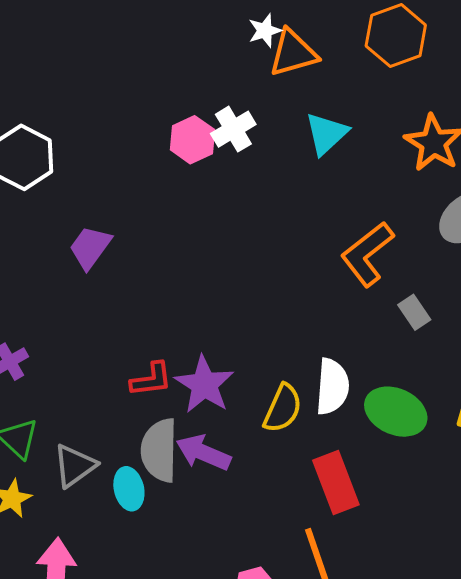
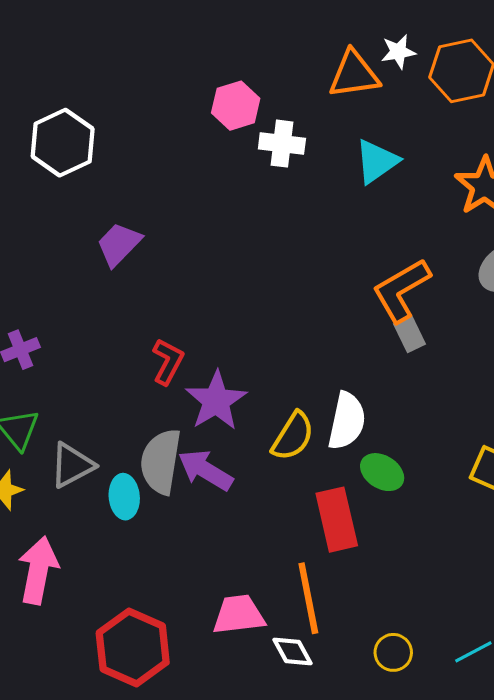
white star: (265, 31) -> (398, 52), moved
white cross: (233, 129) -> (282, 144), turned 30
pink hexagon: (192, 140) -> (236, 106), moved
gray rectangle: (414, 312) -> (409, 334), moved
red L-shape: (151, 379) -> (168, 362), moved, turned -63
green ellipse: (396, 412) -> (382, 472), moved, size x0.7

